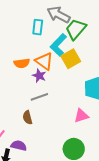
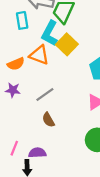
purple star: (39, 76) -> (13, 90), moved
brown semicircle: (28, 117) -> (48, 120), moved

